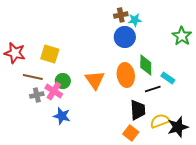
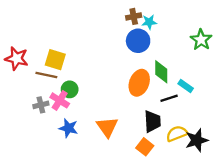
orange ellipse: (126, 75) -> (139, 83), turned 30
brown line: (33, 77) -> (46, 75), moved
orange triangle: (95, 80) -> (107, 127), moved

